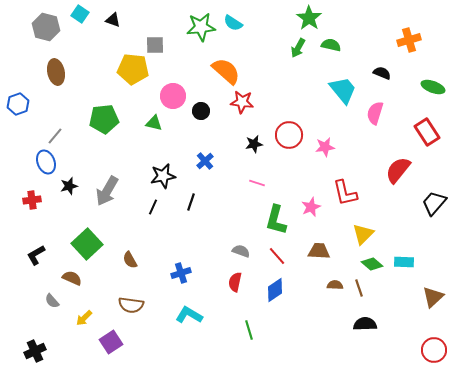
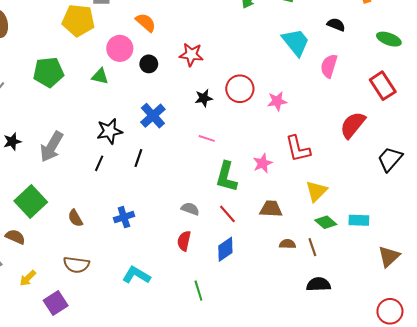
orange semicircle: (226, 71) -> (146, 23), moved, size x0.7
blue cross: (205, 161) -> (153, 116), size x1.4
blue cross: (181, 273) -> (124, 217), moved

